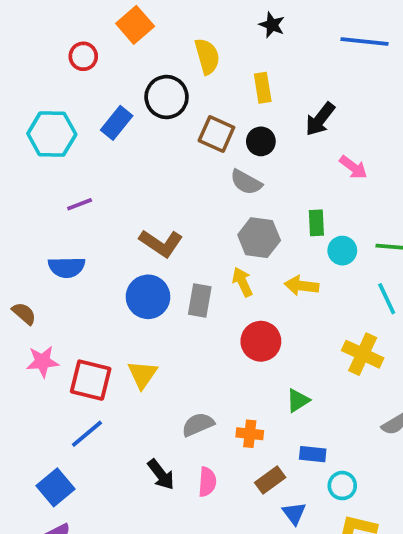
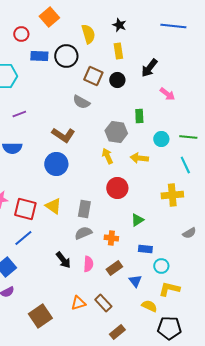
black star: (272, 25) -> (119, 25), moved
blue rectangle: (117, 123) -> (39, 56), moved, turned 54
gray semicircle: (246, 182) -> (81, 102), moved
green rectangle: (316, 223) -> (139, 116), moved
gray rectangle: (200, 301) -> (84, 209), moved
yellow cross: (363, 354) -> (172, 195), turned -30
yellow triangle: (142, 375) -> (53, 206), turned -30
brown rectangle: (270, 480) -> (114, 268), moved

